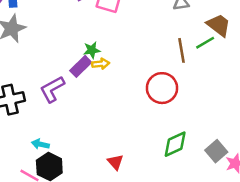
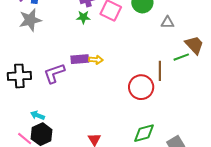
green star: (92, 50) -> (83, 17), moved
brown line: (182, 50) -> (160, 71), moved
purple rectangle: (81, 66) -> (80, 59), turned 30

